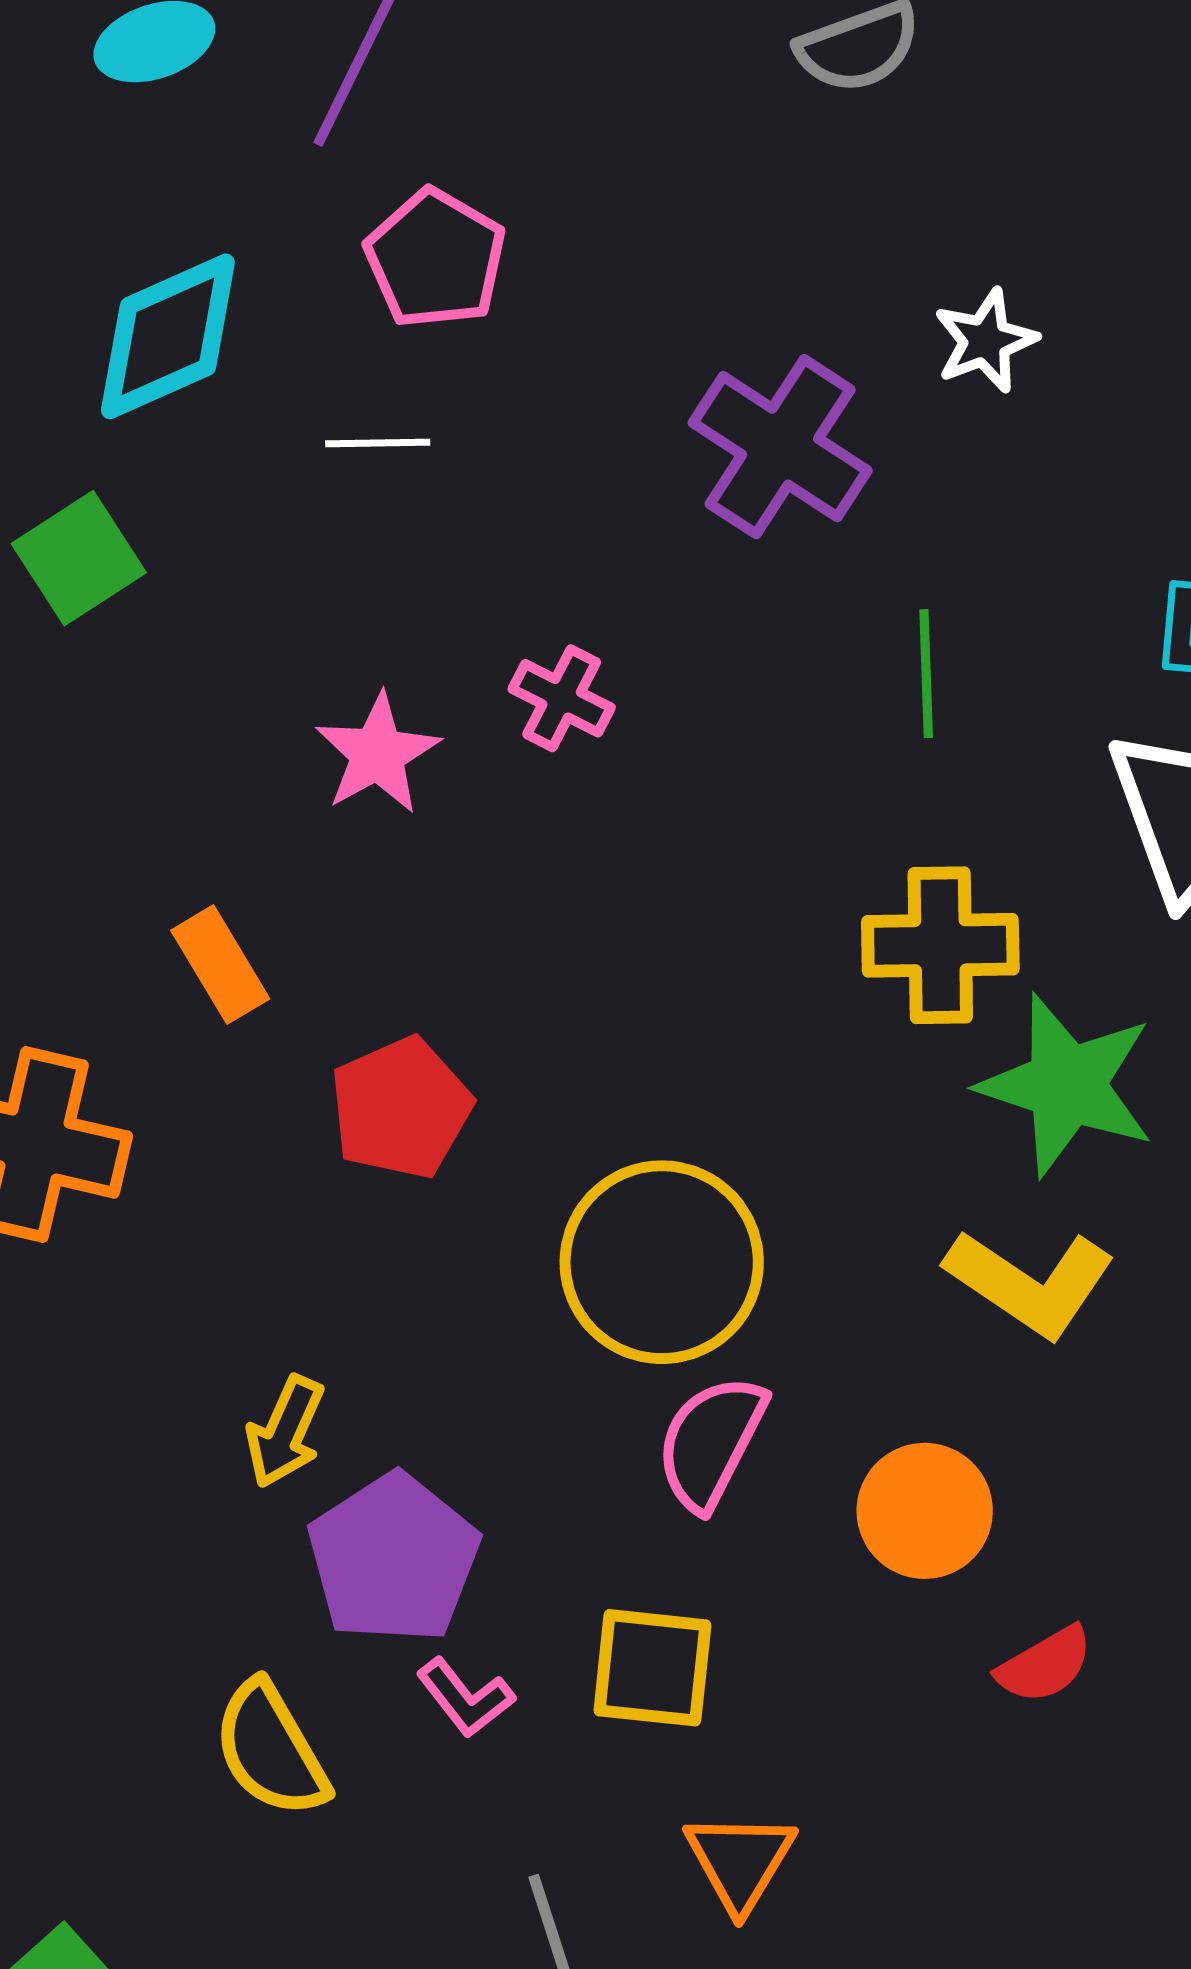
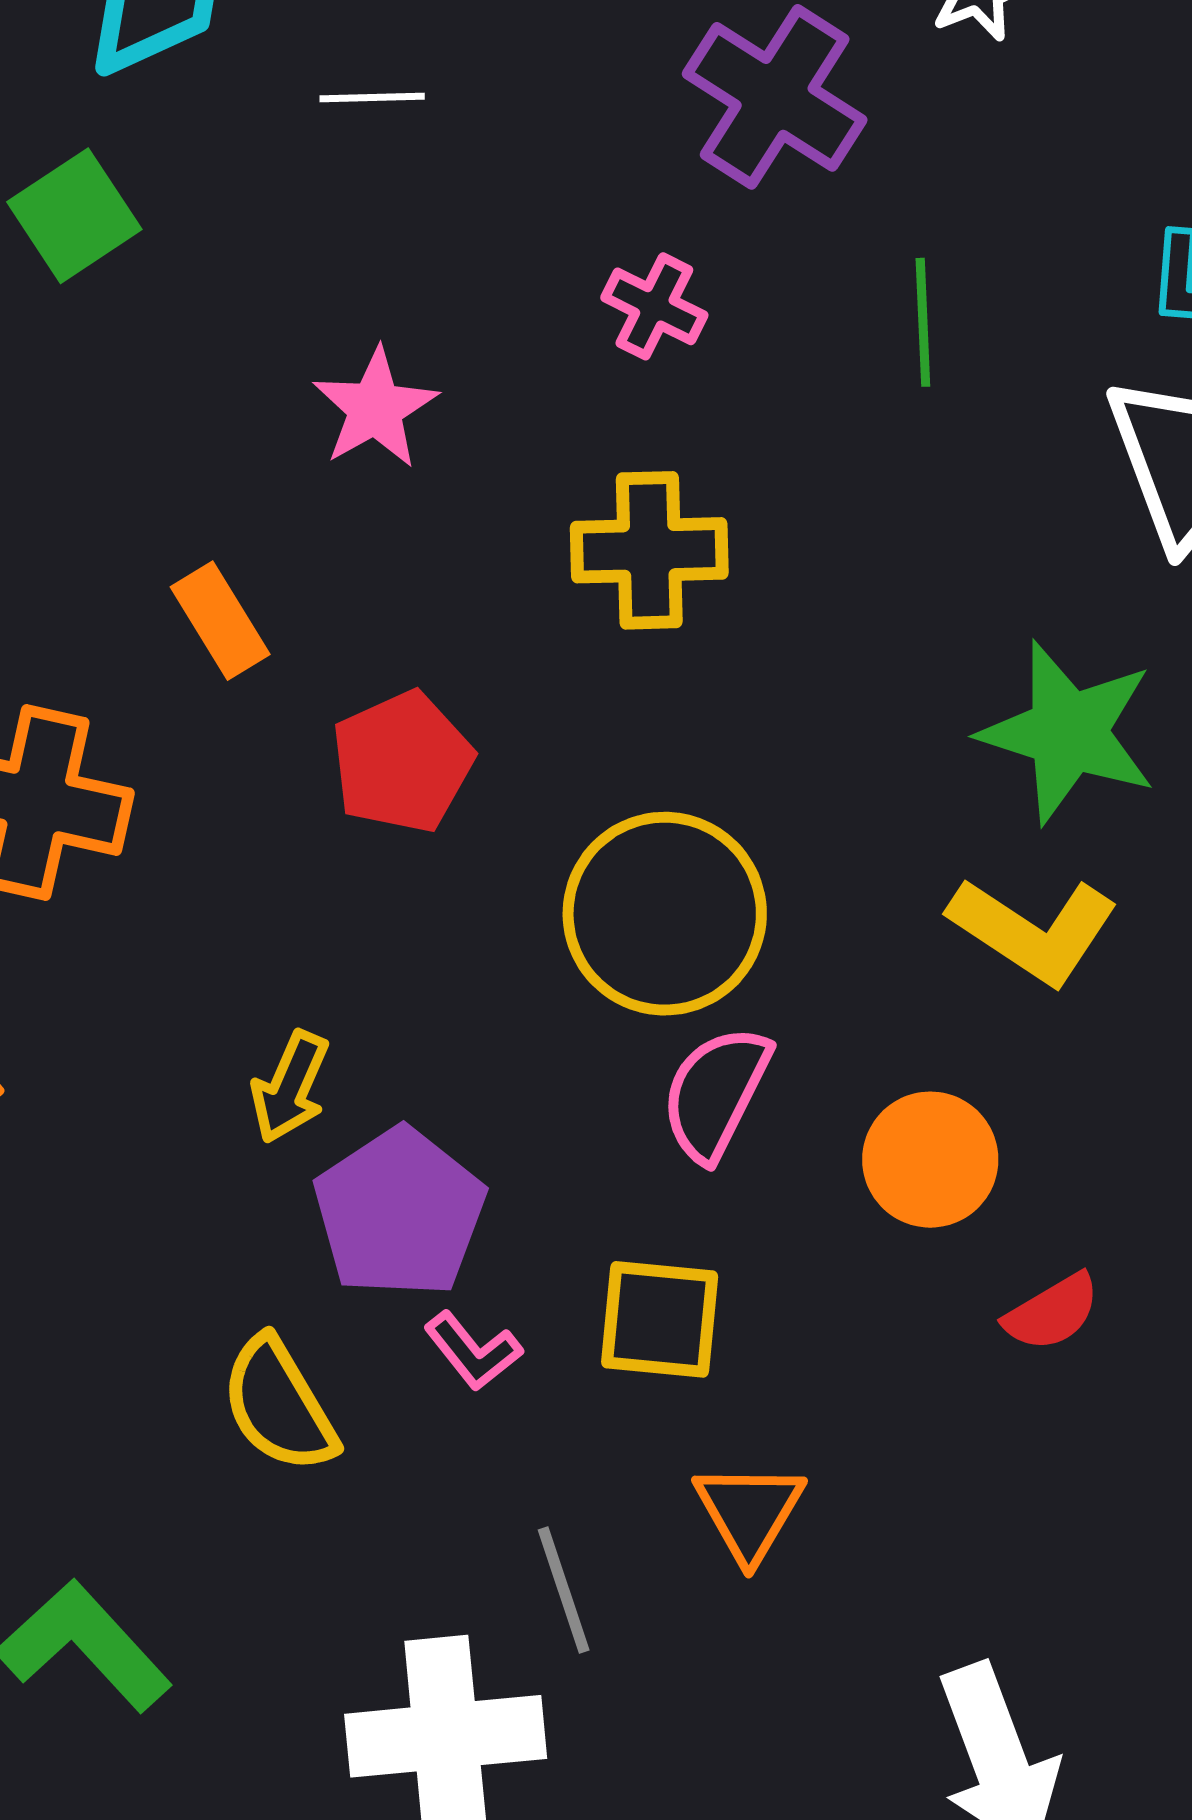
pink cross: (562, 698) -> (654, 306), moved
yellow cross: (940, 945) -> (649, 550), moved

